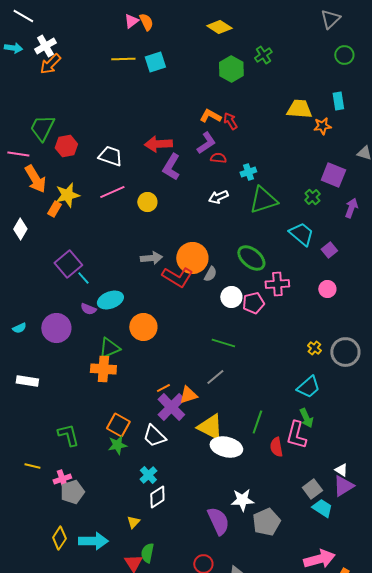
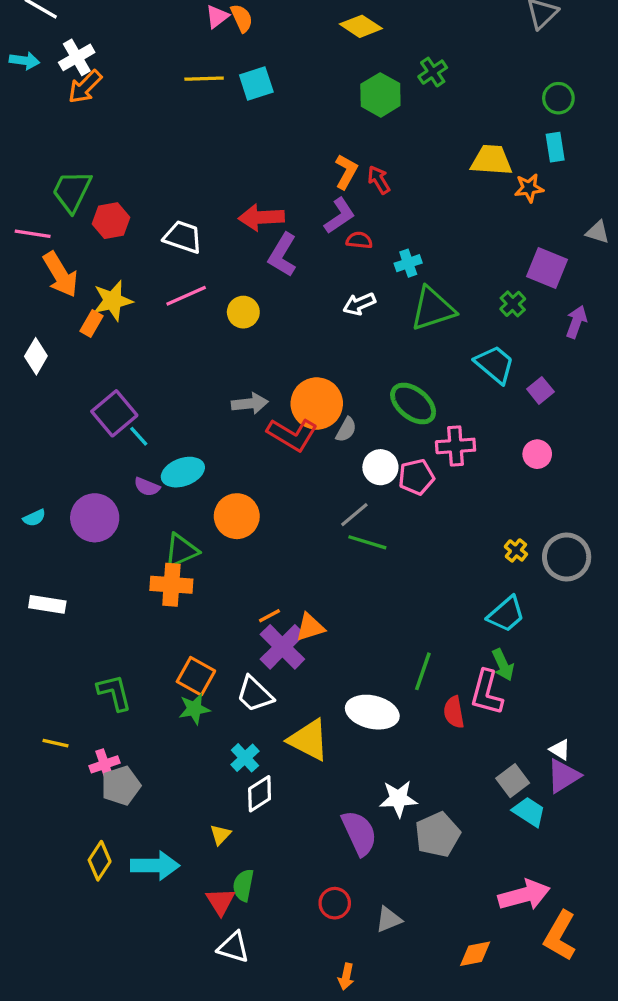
green circle: (344, 55) -> (558, 98), moved
orange L-shape: (210, 116) -> (346, 172), turned 90
gray line: (215, 377) -> (354, 515), moved
yellow triangle: (210, 427) -> (309, 740), moved

